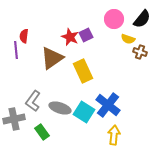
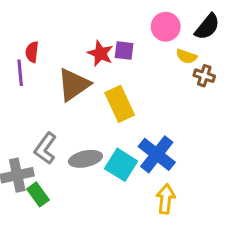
purple square: (86, 35) -> (124, 50), turned 32
gray ellipse: (60, 108) -> (85, 159), turned -30
green rectangle: (42, 132) -> (38, 194), moved

